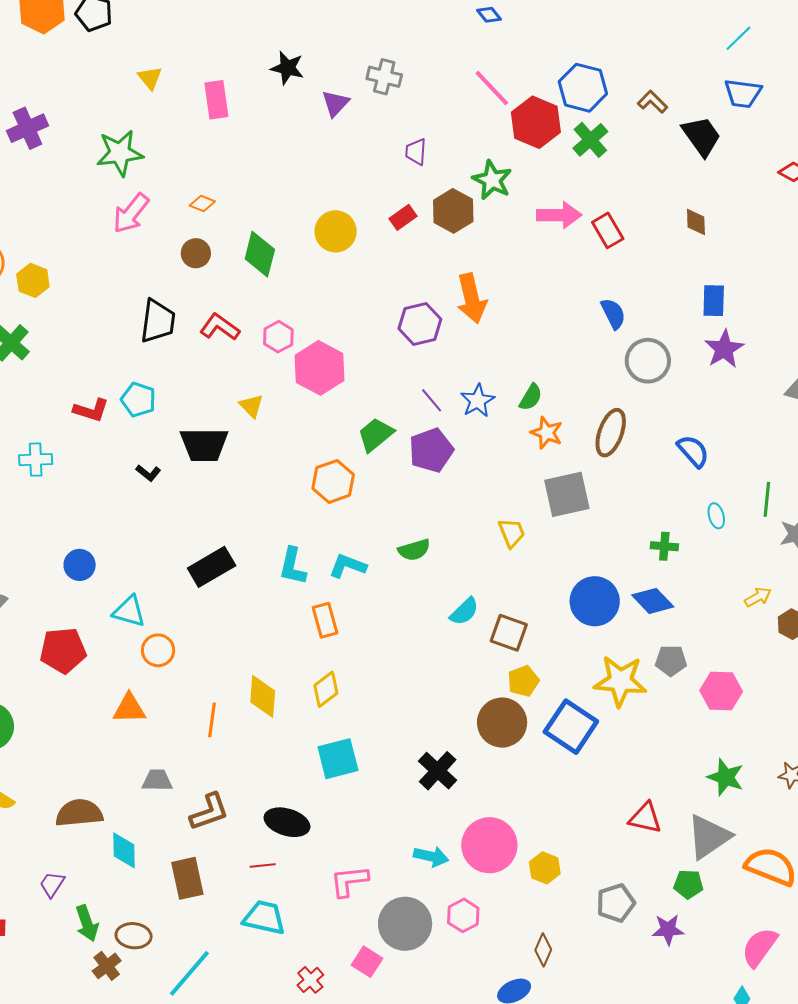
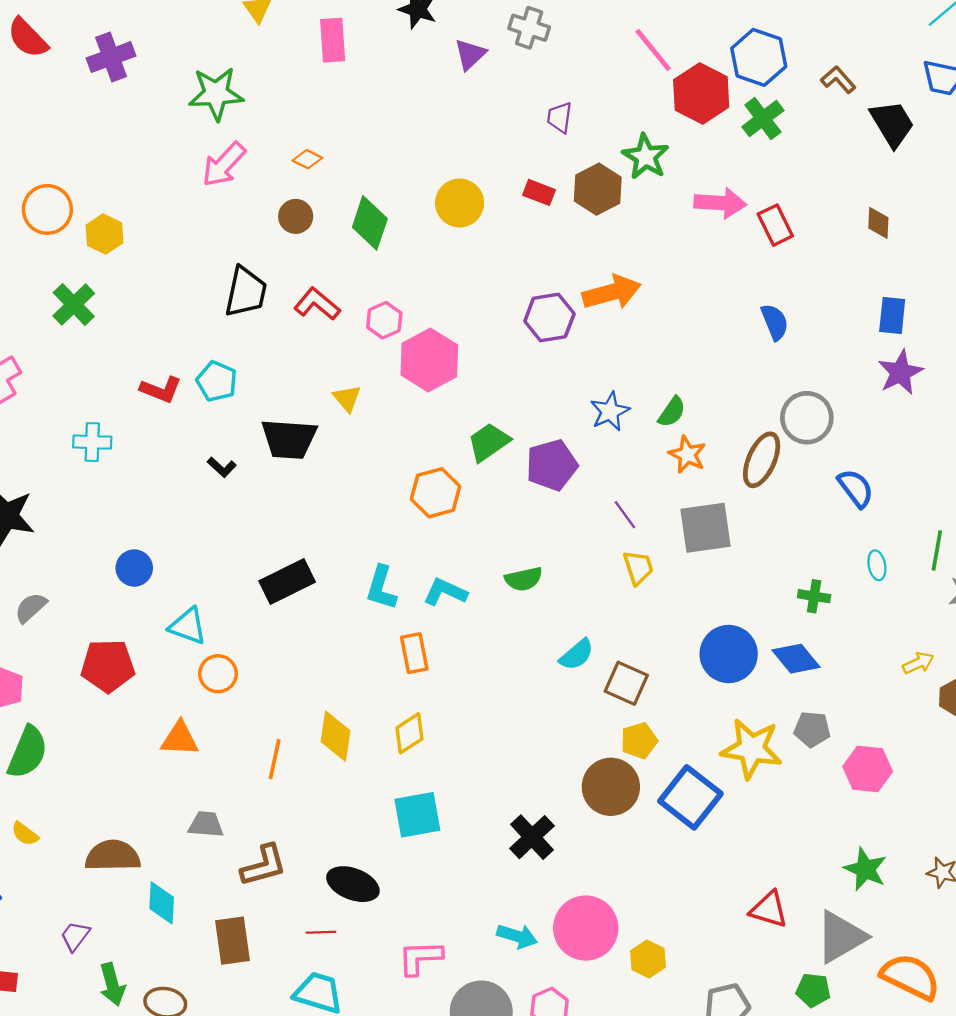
red rectangle: (403, 217) -> (539, 192), turned 52
orange arrow: (472, 298) -> (612, 292), turned -96
gray circle: (648, 361) -> (807, 418), moved
purple line: (432, 400) -> (625, 515), moved

